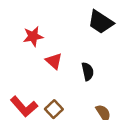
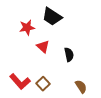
black trapezoid: (101, 22) -> (52, 17), moved

